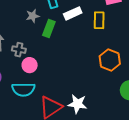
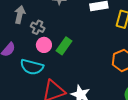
green rectangle: (49, 28) -> (64, 46), moved

